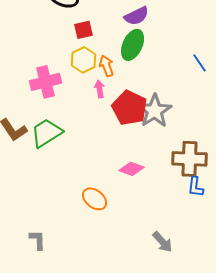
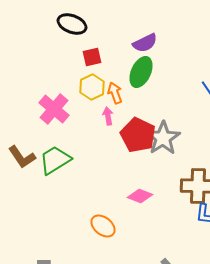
pink cross: (46, 82) -> (54, 109), turned -36

